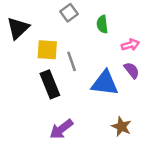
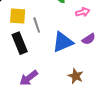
purple semicircle: (132, 70) -> (89, 39), moved, turned 96
blue triangle: (105, 83) -> (63, 42), turned -30

